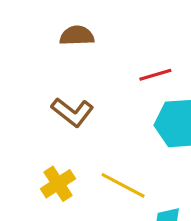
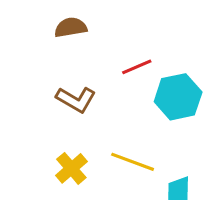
red line: (155, 75) -> (137, 67), moved

